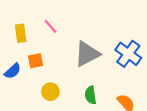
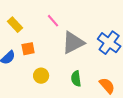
pink line: (50, 26) -> (53, 21), moved
yellow rectangle: (21, 33) -> (15, 25), turned -35

